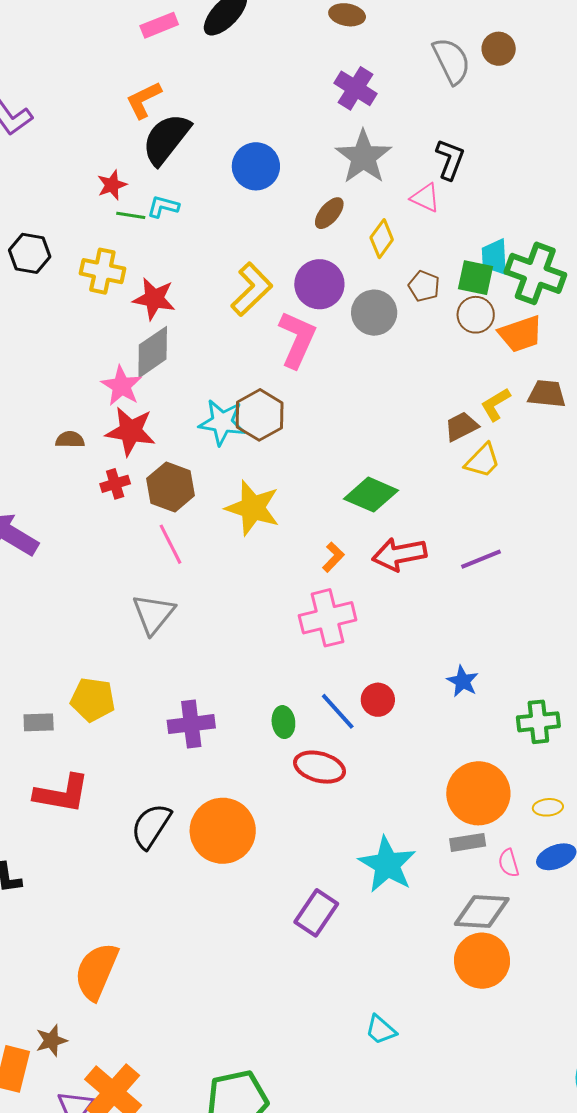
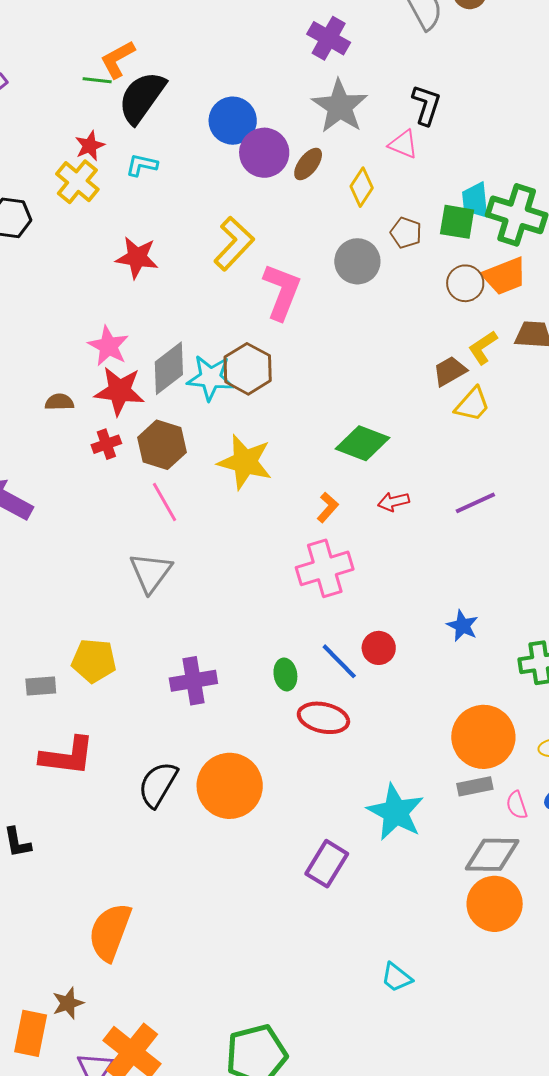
green line: (131, 215) -> (97, 80), moved
yellow cross: (102, 271) -> (77, 182), moved, turned 30
purple circle: (319, 284) -> (264, 153), moved
brown circle: (476, 315) -> (465, 283), moved
gray diamond: (153, 352) -> (169, 368), moved
red arrow: (399, 554) -> (394, 502), size x0.6

